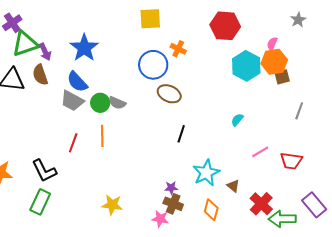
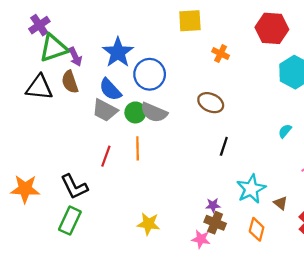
blue circle: (153, 65) -> (150, 74), moved
gray semicircle: (117, 103) -> (154, 112), size x1.4

